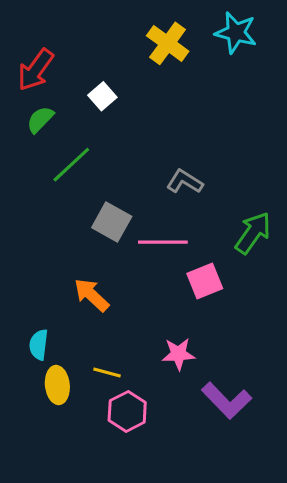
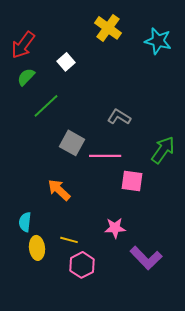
cyan star: (236, 33) -> (158, 41), moved
pink square: (205, 281) -> (132, 181), turned 30

